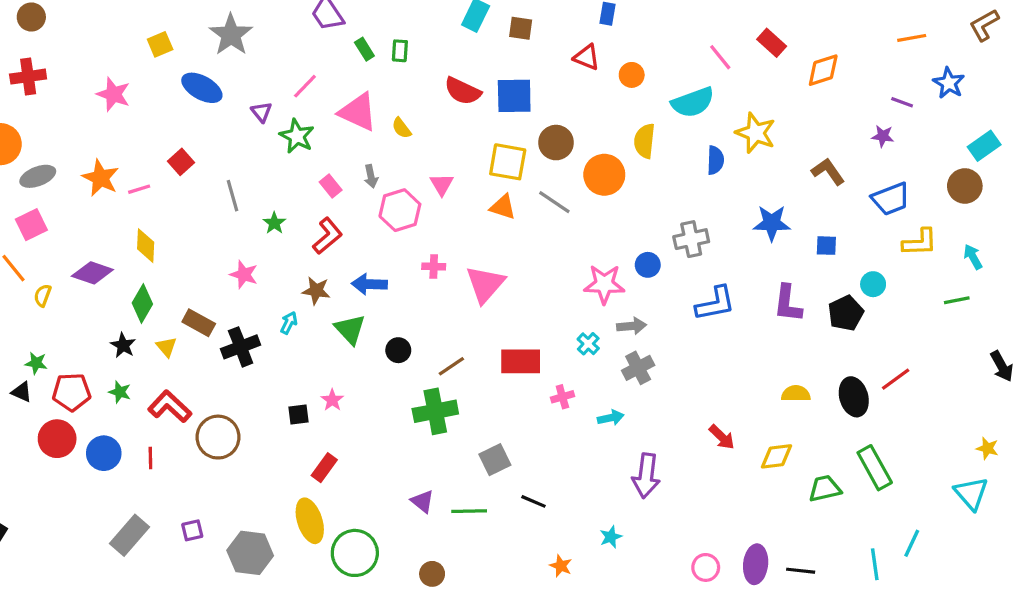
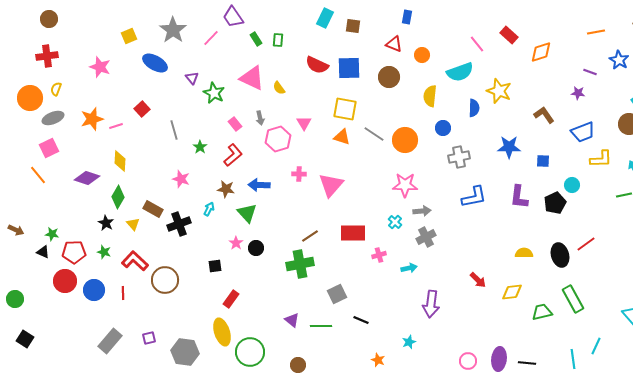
pink line: (305, 86) -> (211, 38), moved
brown circle: (556, 143) -> (389, 77), moved
orange circle: (604, 175) -> (405, 140), moved
orange star: (101, 178) -> (92, 119), turned 30
blue circle: (648, 265) -> (443, 128), moved
yellow semicircle: (43, 295) -> (56, 89), moved
black circle: (398, 350) -> (256, 248), moved
pink star: (332, 400) -> (236, 243), moved

